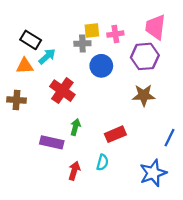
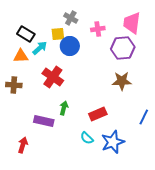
yellow square: (92, 31) -> (58, 34), moved
gray cross: (82, 43) -> (71, 18), moved, turned 32
blue circle: (101, 66) -> (70, 46), moved
cyan semicircle: (102, 162) -> (87, 138), turned 120
red arrow: (74, 171) -> (23, 145), moved
blue star: (153, 173) -> (113, 142), moved

